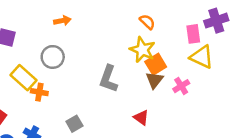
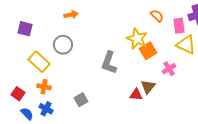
orange semicircle: (147, 22) -> (157, 16), moved
brown triangle: (154, 80) -> (148, 87), moved
orange cross: (39, 92) -> (44, 87), moved
red triangle: (141, 118) -> (136, 95), turned -32

